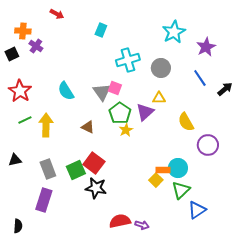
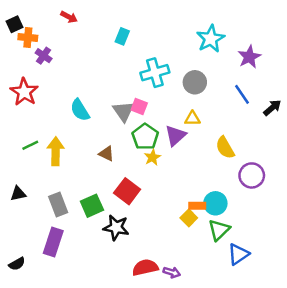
black square: (12, 54) -> (15, 24), moved
red star: (20, 91) -> (24, 92), moved
red square: (94, 163) -> (127, 191), moved
black semicircle: (18, 226) -> (17, 264), moved, turned 56

